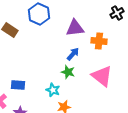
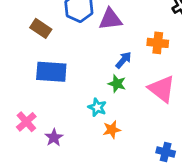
purple triangle: (75, 28) -> (110, 19), moved
blue rectangle: (18, 85) -> (51, 72), moved, size x1.6

